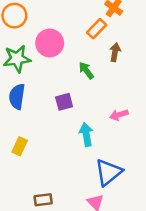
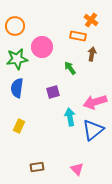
orange rectangle: (97, 29) -> (78, 36), turned 56
pink arrow: (119, 115) -> (95, 102), size x1.6
blue triangle: (108, 172) -> (93, 130), moved

